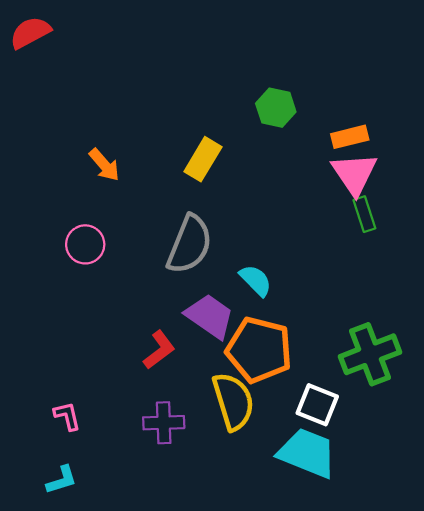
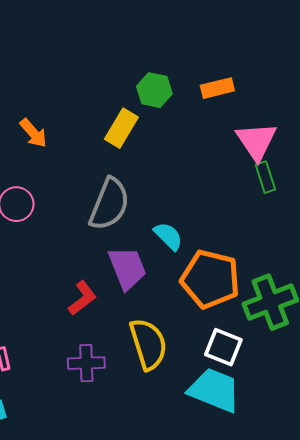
green hexagon: (276, 108) -> (154, 90), moved
orange rectangle: (350, 137) -> (217, 88), moved
purple trapezoid: (210, 316) -> (127, 268), turned 33
orange pentagon: (259, 350) -> (210, 279), moved

